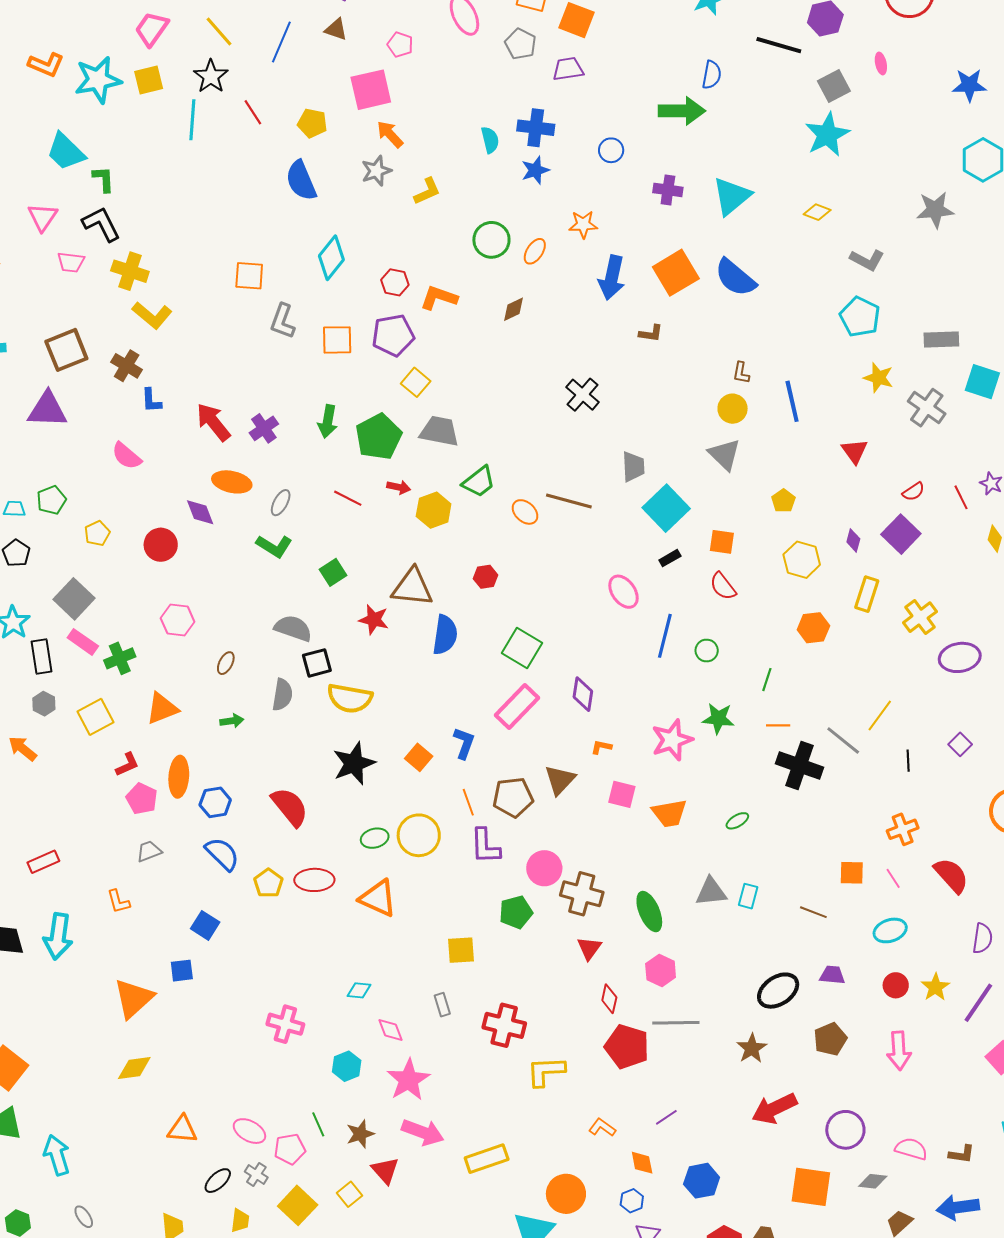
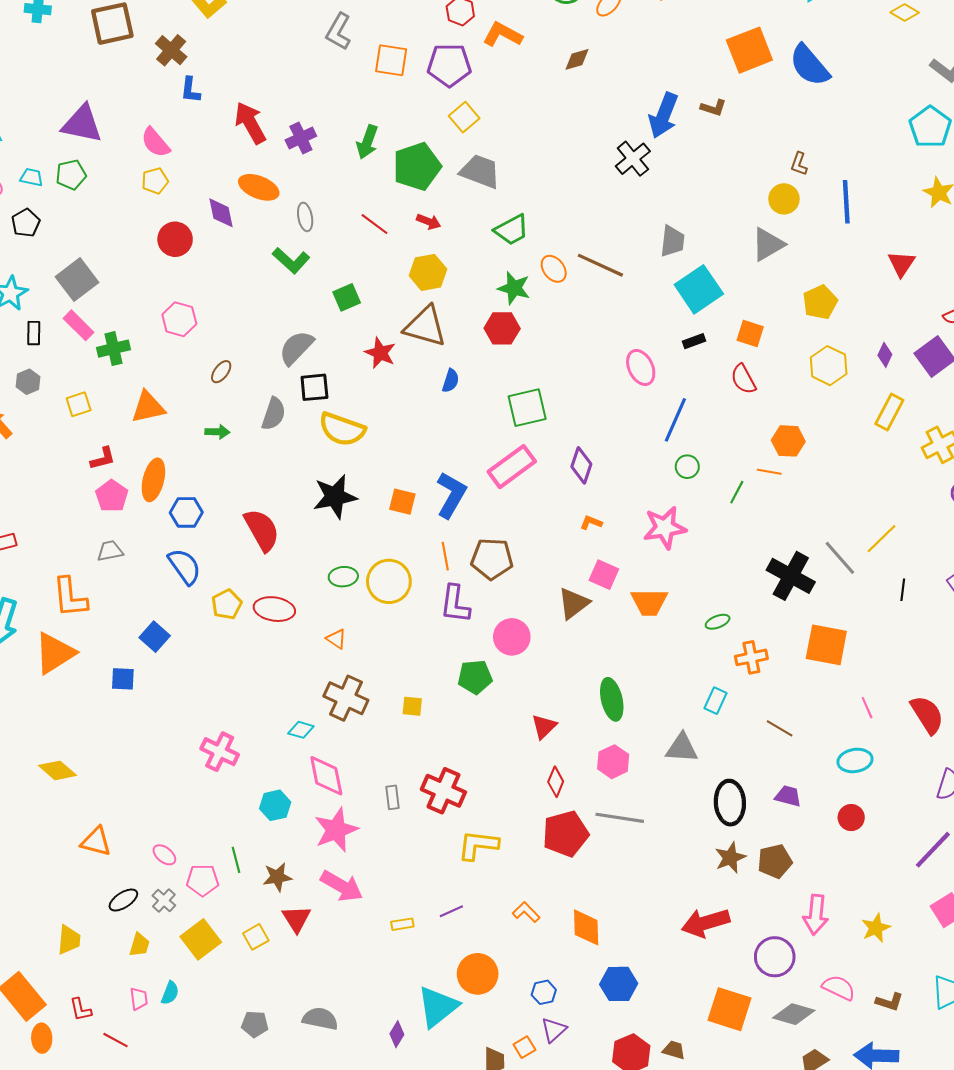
blue arrow: (612, 278) -> (664, 115), moved
purple triangle: (47, 410) -> (82, 124), moved
gray triangle: (724, 454) -> (768, 244), turned 36
yellow pentagon: (783, 501) -> (820, 302), size x1.4
gray ellipse: (281, 503) -> (305, 217), turned -48
yellow hexagon: (434, 510) -> (428, 272), moved
yellow pentagon: (97, 533) -> (155, 181), moved
red hexagon: (486, 577) -> (502, 328), size x1.4
gray semicircle: (293, 628) -> (296, 348), turned -75
orange hexagon: (813, 628) -> (788, 441), moved
blue semicircle: (445, 635) -> (451, 381), size x0.6
green square: (522, 648) -> (527, 408), turned 36
green circle: (707, 651) -> (687, 467), moved
black rectangle: (42, 656) -> (34, 333), size x0.7
green line: (767, 680) -> (737, 492), moved
yellow square: (96, 717) -> (79, 404), size x0.7
green star: (718, 719) -> (514, 288), moved
orange line: (778, 725) -> (769, 472), moved
blue L-shape: (464, 743) -> (451, 495), size x1.4
orange square: (419, 757) -> (402, 502), turned -36
brown triangle: (560, 780) -> (573, 603), moved
orange cross: (903, 829) -> (751, 657), moved
orange square: (852, 873) -> (826, 645), moved, size x1.6
gray triangle: (711, 892) -> (682, 748), moved
brown cross: (582, 894) -> (346, 698), moved
orange triangle: (378, 898) -> (336, 639), size x0.5
orange L-shape: (118, 902) -> (70, 597), size x1.6
yellow square: (461, 950) -> (412, 706), size x0.7
yellow star: (935, 987) -> (876, 928), moved
black ellipse: (778, 991) -> (730, 803), turned -69
orange triangle: (134, 998) -> (55, 653), moved
gray rectangle: (442, 1005) -> (393, 797), moved
pink diamond: (391, 1030) -> (326, 776), size x1.5
red pentagon: (627, 1047) -> (565, 834), turned 30
brown star: (752, 1048) -> (730, 858), moved
pink arrow: (899, 1051) -> (816, 915), moved
yellow diamond: (134, 1068) -> (57, 770), turned 39
purple line: (666, 1117) -> (451, 911), moved
pink ellipse: (249, 1131) -> (164, 855), size x0.7
yellow rectangle: (487, 1159) -> (402, 924), size x0.5
orange diamond: (642, 1163) -> (586, 927), moved, size x1.4
gray diamond: (873, 1181) -> (794, 1014), size x1.4

